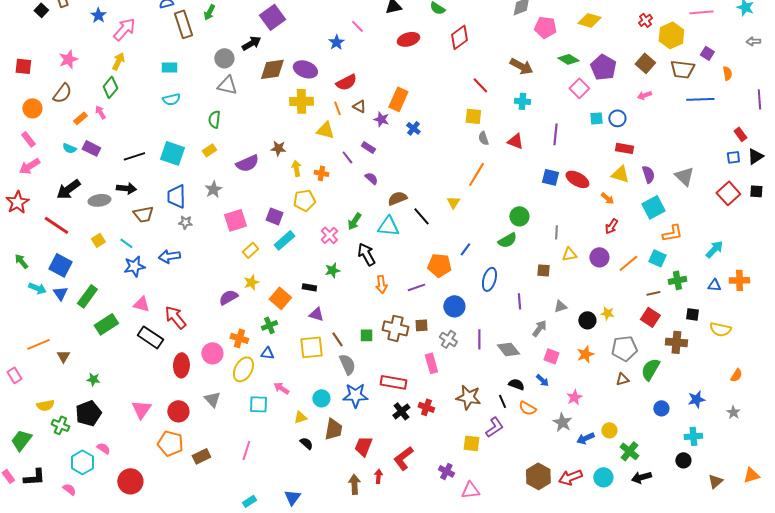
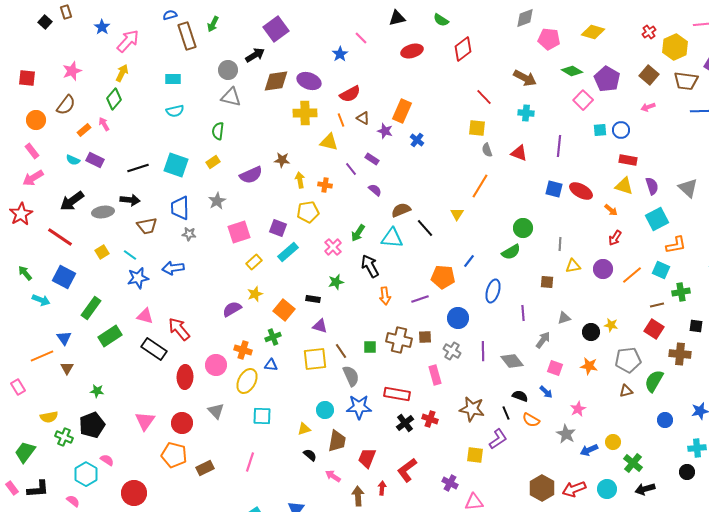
blue triangle: (60, 293) -> (64, 338), moved
orange star: (585, 354) -> (589, 366), turned 30
pink arrow: (281, 388) -> (333, 476), moved

